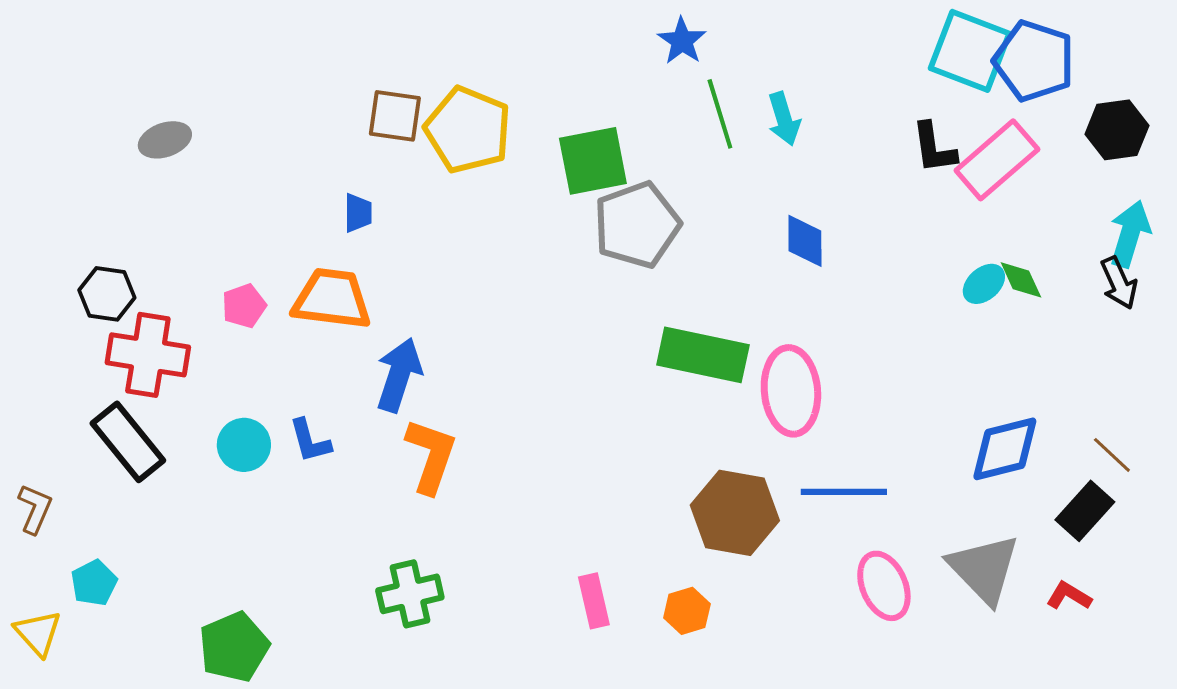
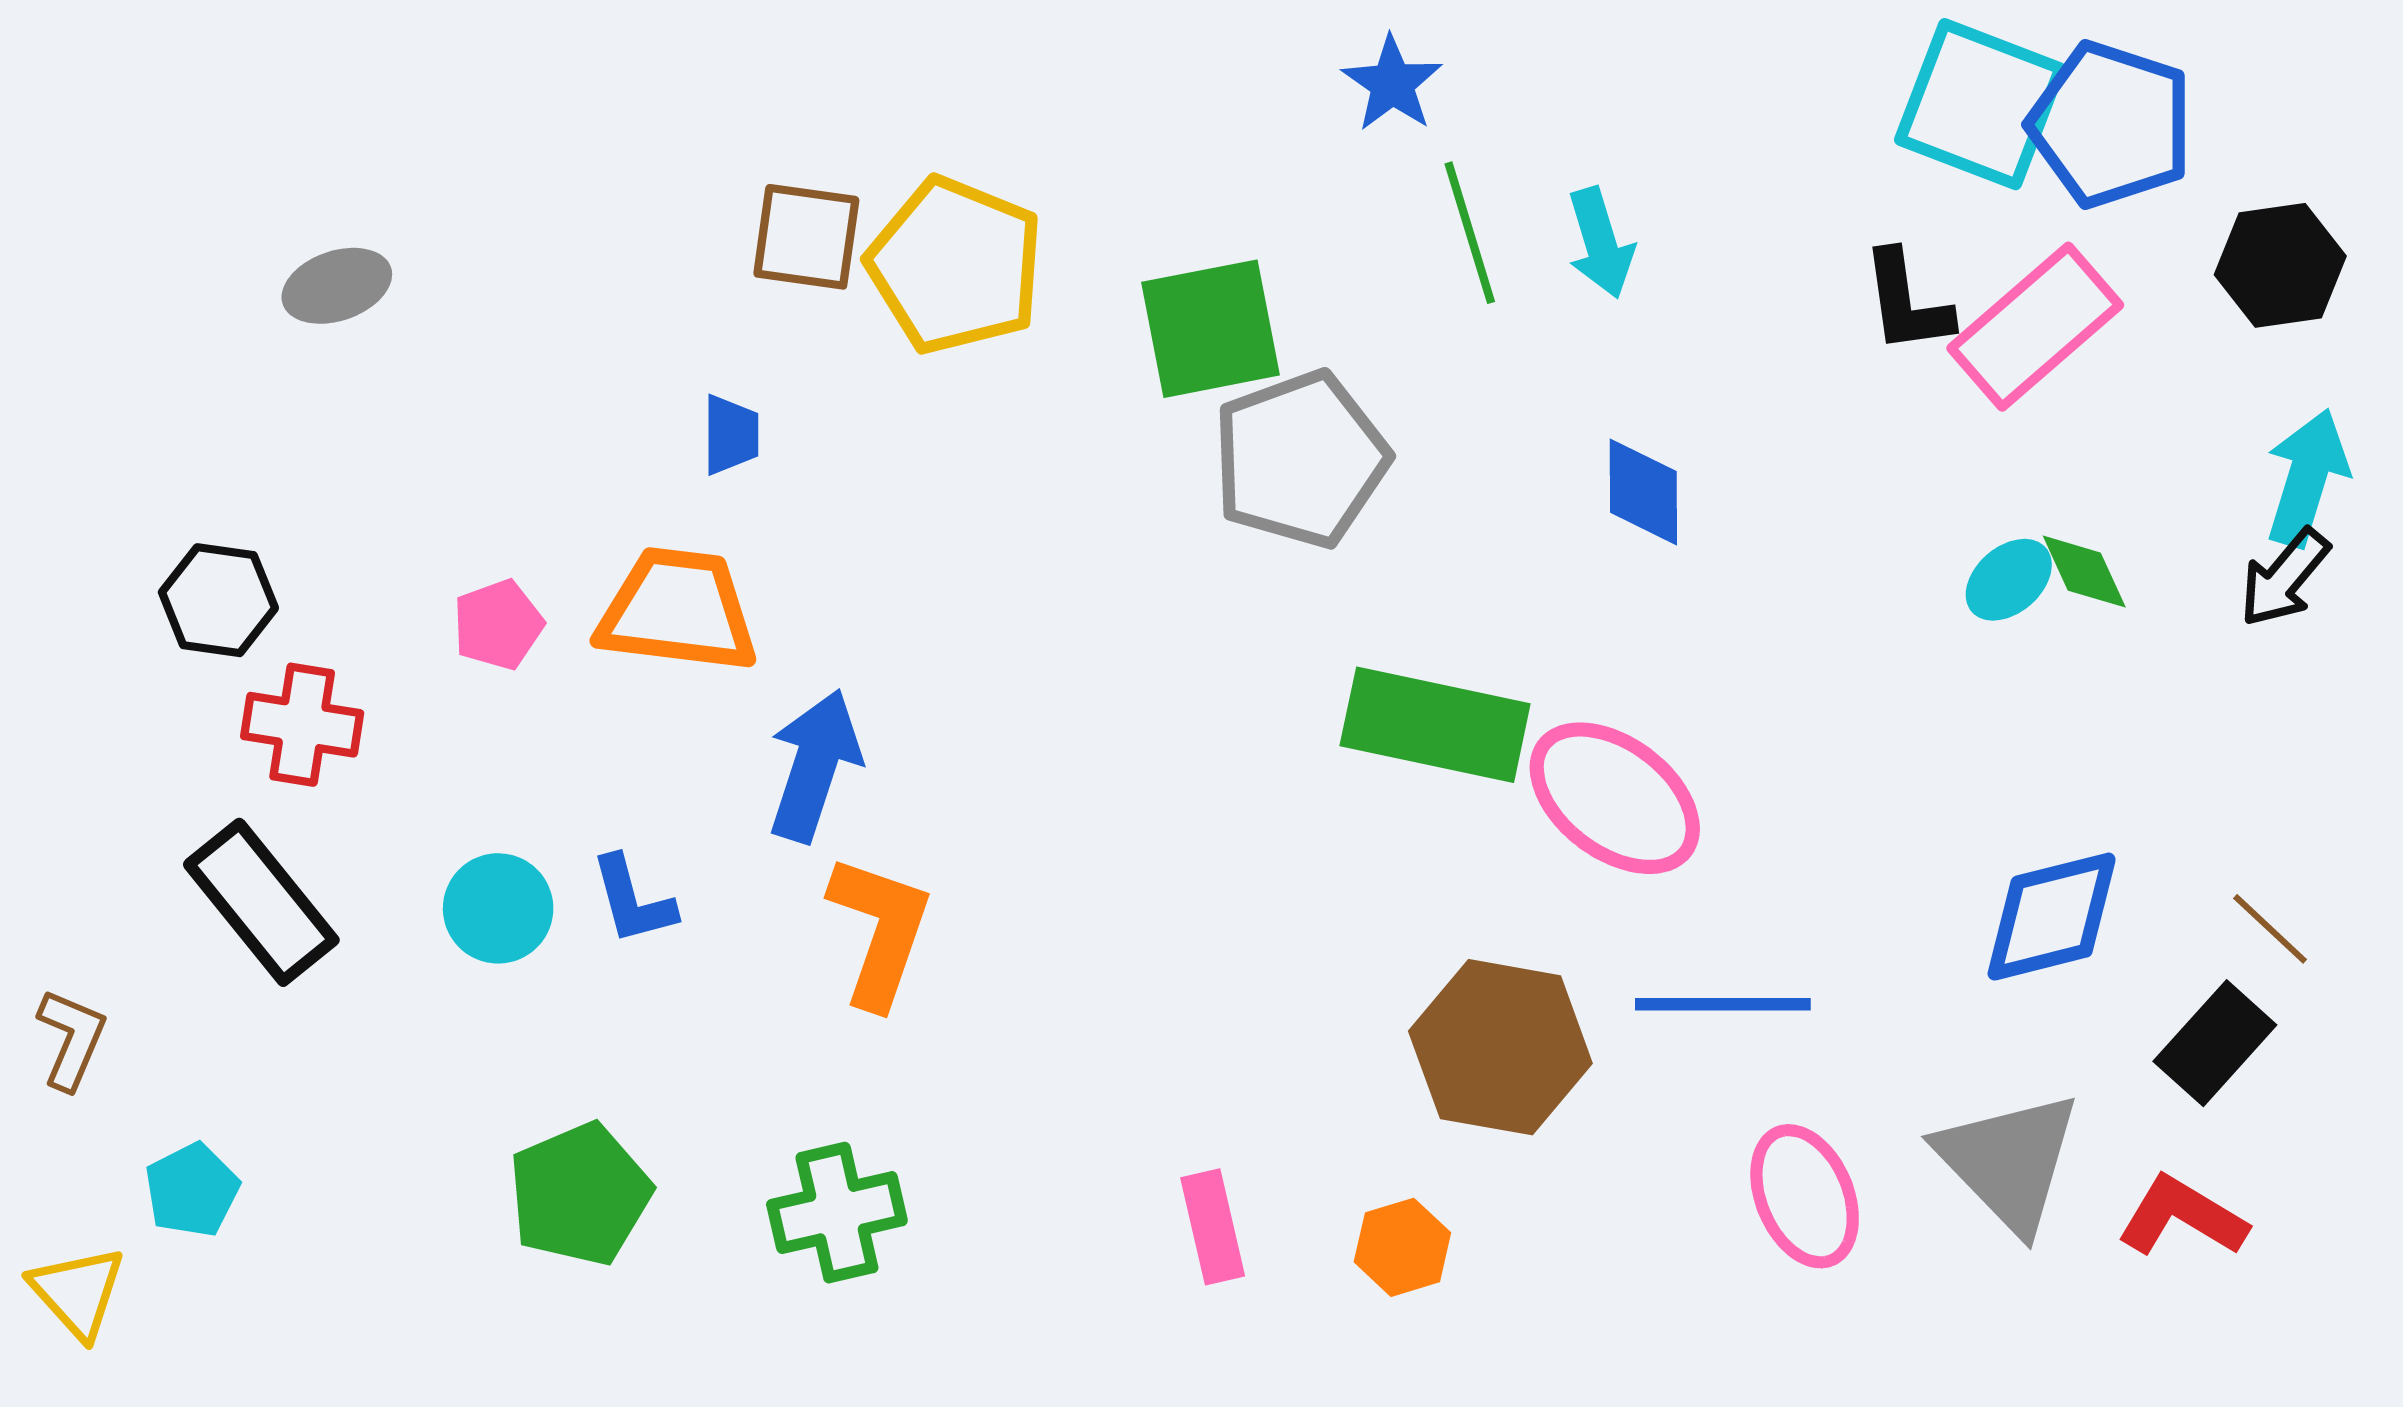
black arrow: (1119, 283) -> (2284, 578), turned 64
red cross: (148, 355) -> (302, 725), size x0.7
pink ellipse: (791, 391) -> (1615, 798), turned -48
red L-shape: (1069, 596) -> (2182, 1217), size x1.4
green pentagon: (234, 647) -> (580, 1194), moved

